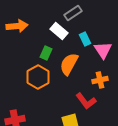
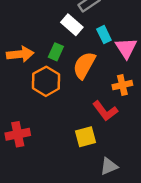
orange arrow: (17, 26) -> (20, 54), moved

